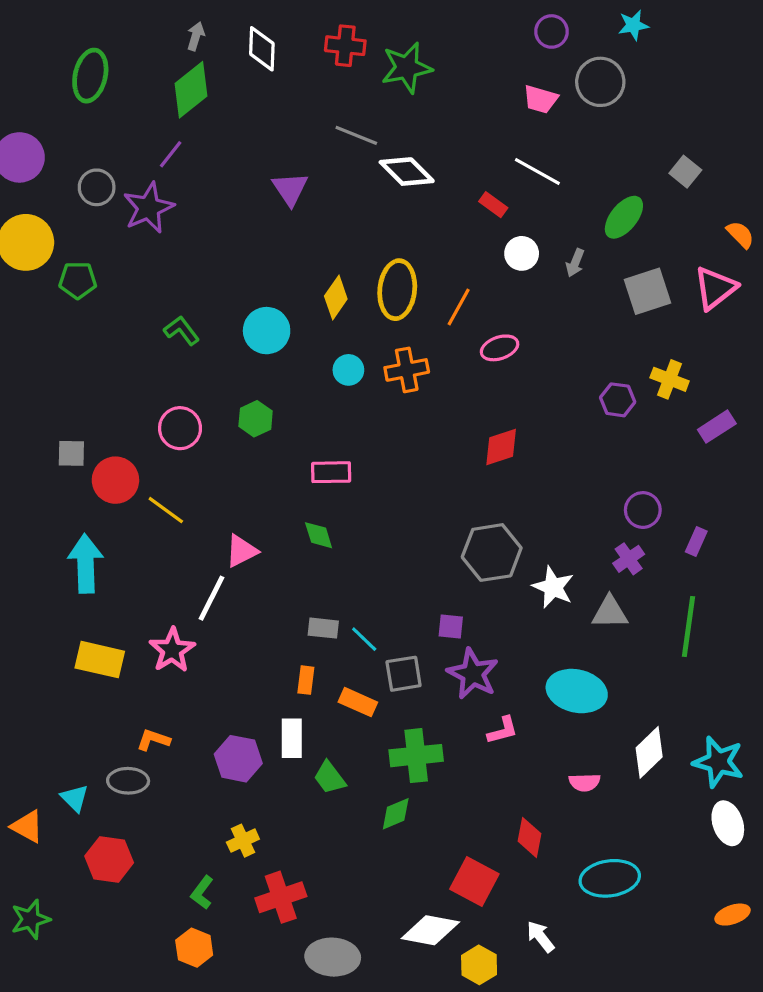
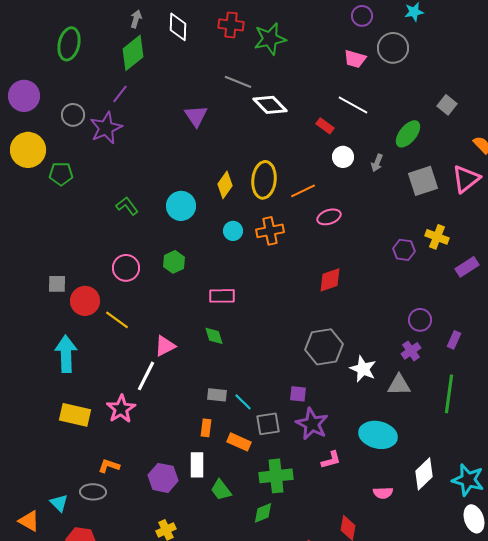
orange line: (459, 307) -> (303, 191), turned 35

